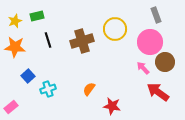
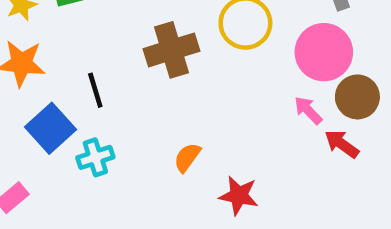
black line: (48, 40) -> (95, 90), moved
blue square: (28, 76) -> (51, 128), size x1.5
red arrow: (158, 92) -> (342, 144), moved, size x0.7

